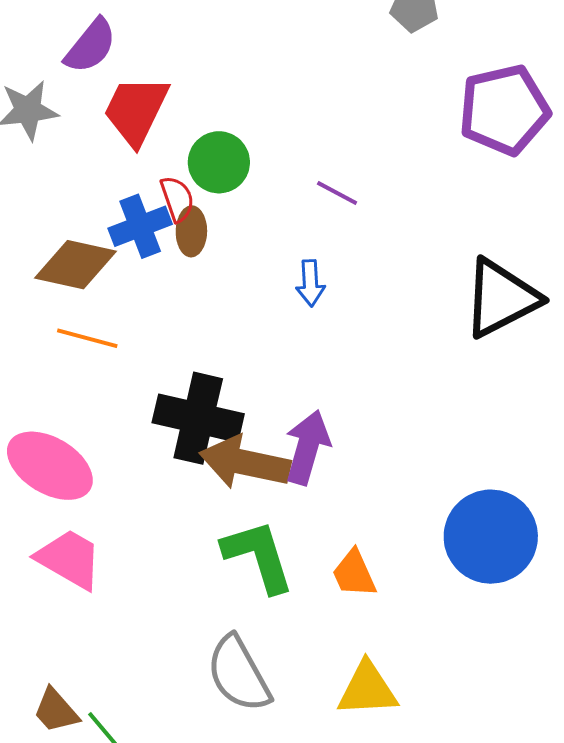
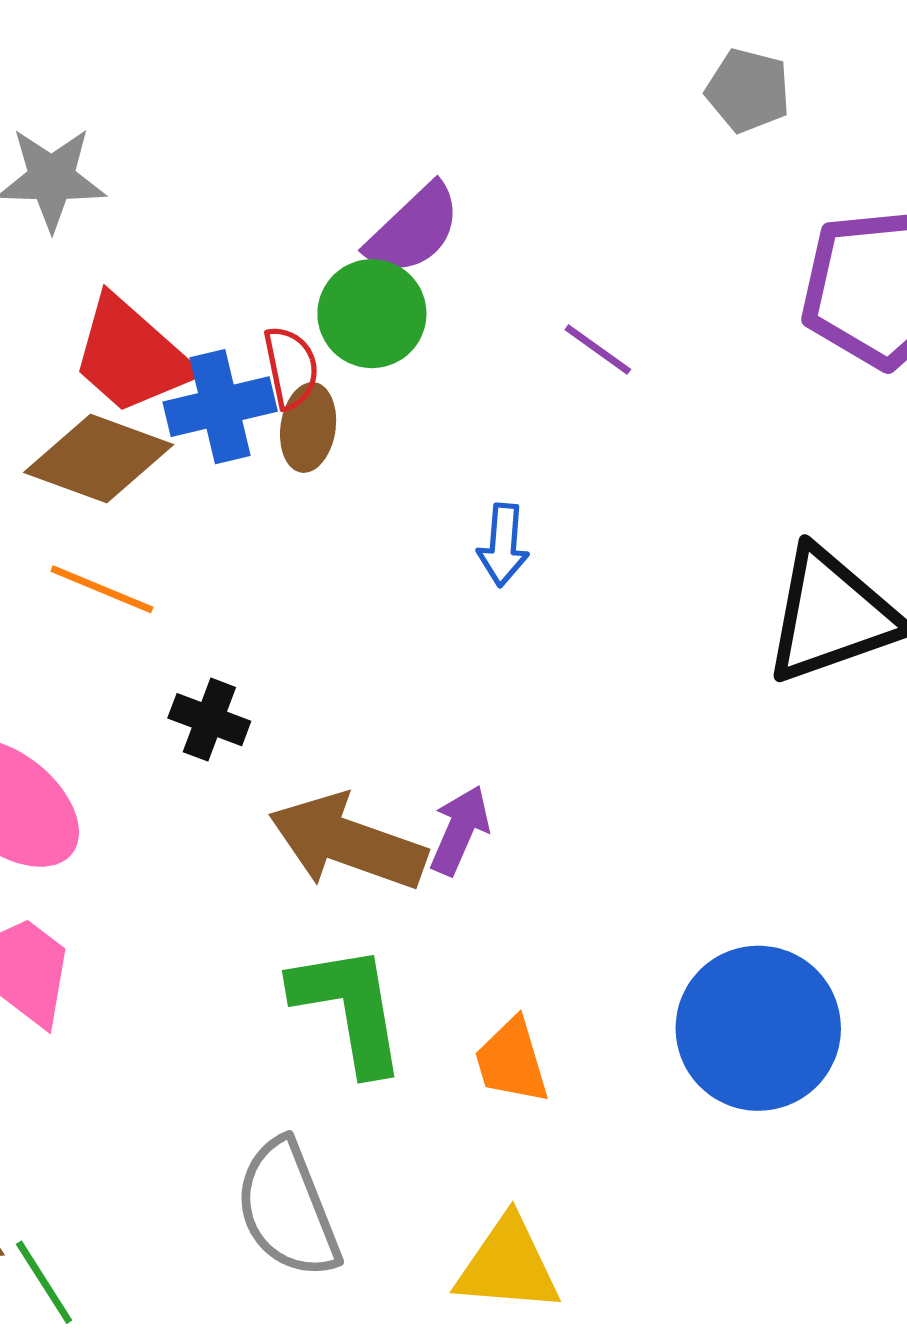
purple semicircle: (91, 46) -> (414, 229), moved
red trapezoid: (136, 110) -> (131, 356), moved, turned -82
purple line: (337, 193) -> (598, 350), moved
black cross: (198, 418) -> (209, 720), moved, size x0.5
purple arrow: (307, 447) -> (460, 830), size x0.7

